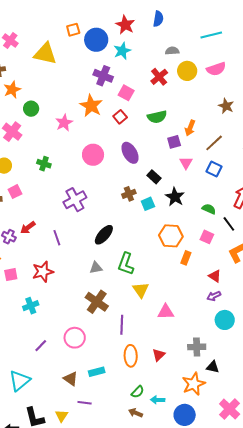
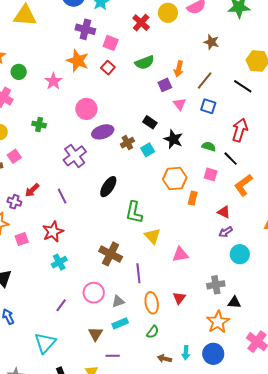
purple ellipse: (130, 153) -> (103, 132), moved, turned -70
gray triangle: (96, 268) -> (118, 301), moved
cyan cross: (31, 306) -> (59, 262), moved
brown triangle: (71, 379) -> (95, 334), turned 35
green semicircle: (138, 392) -> (153, 332), moved
cyan arrow: (158, 400) -> (186, 353), moved, turned -80

